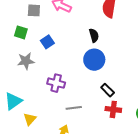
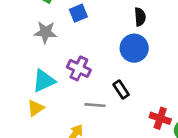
black rectangle: (108, 90) -> (121, 90), moved
cyan triangle: (13, 101) -> (44, 81), moved
red cross: (113, 109) -> (160, 118), moved

